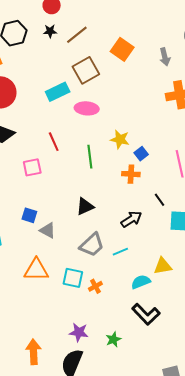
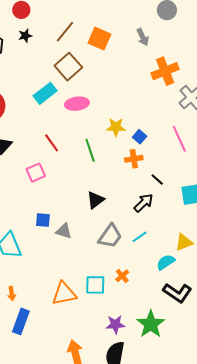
brown line: (77, 35) -> (65, 32), moved
black line: (160, 200) -> (157, 180), moved
orange triangle: (36, 270) -> (64, 294), moved
cyan square: (73, 278) -> (95, 285), moved
green star: (113, 339) -> (151, 324), size x1.8

